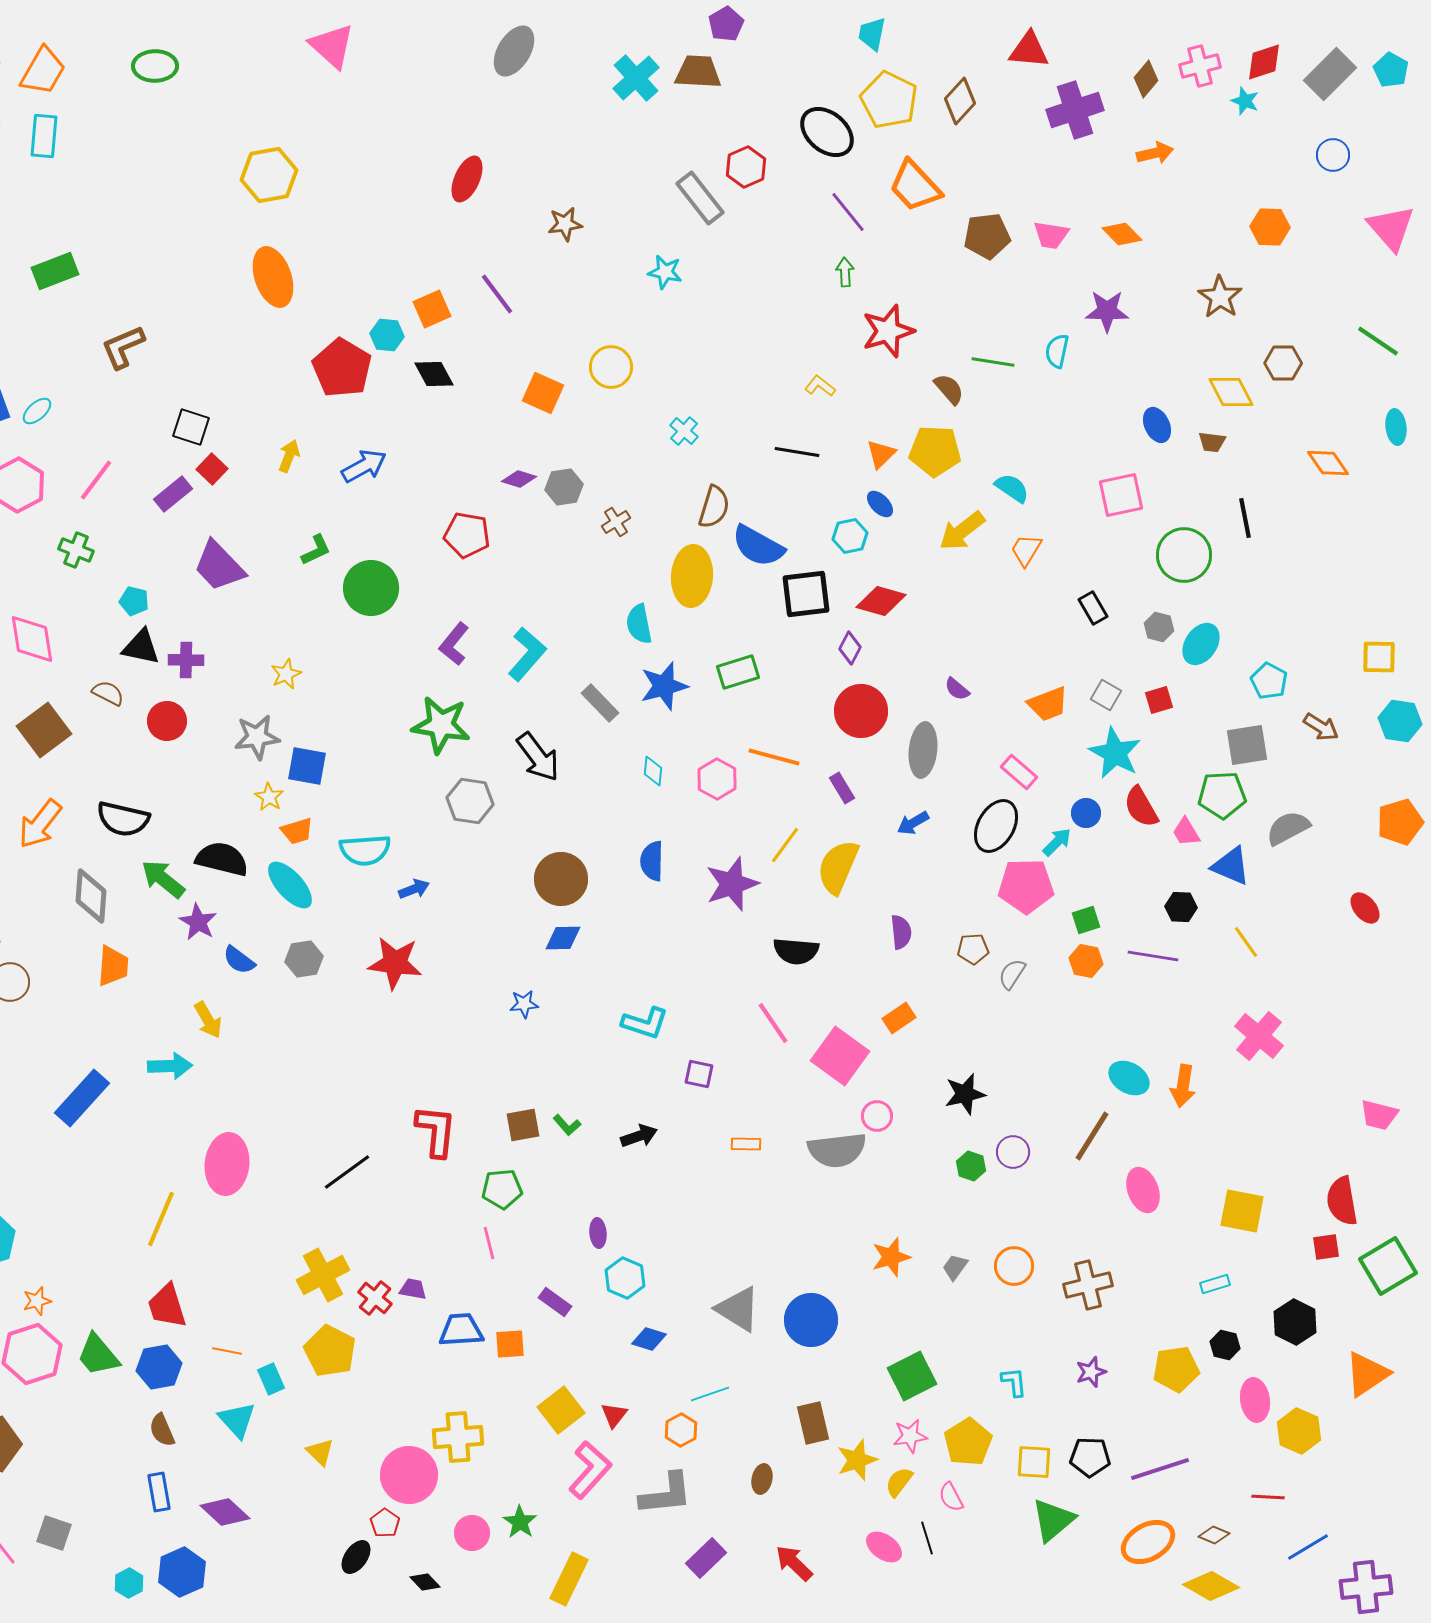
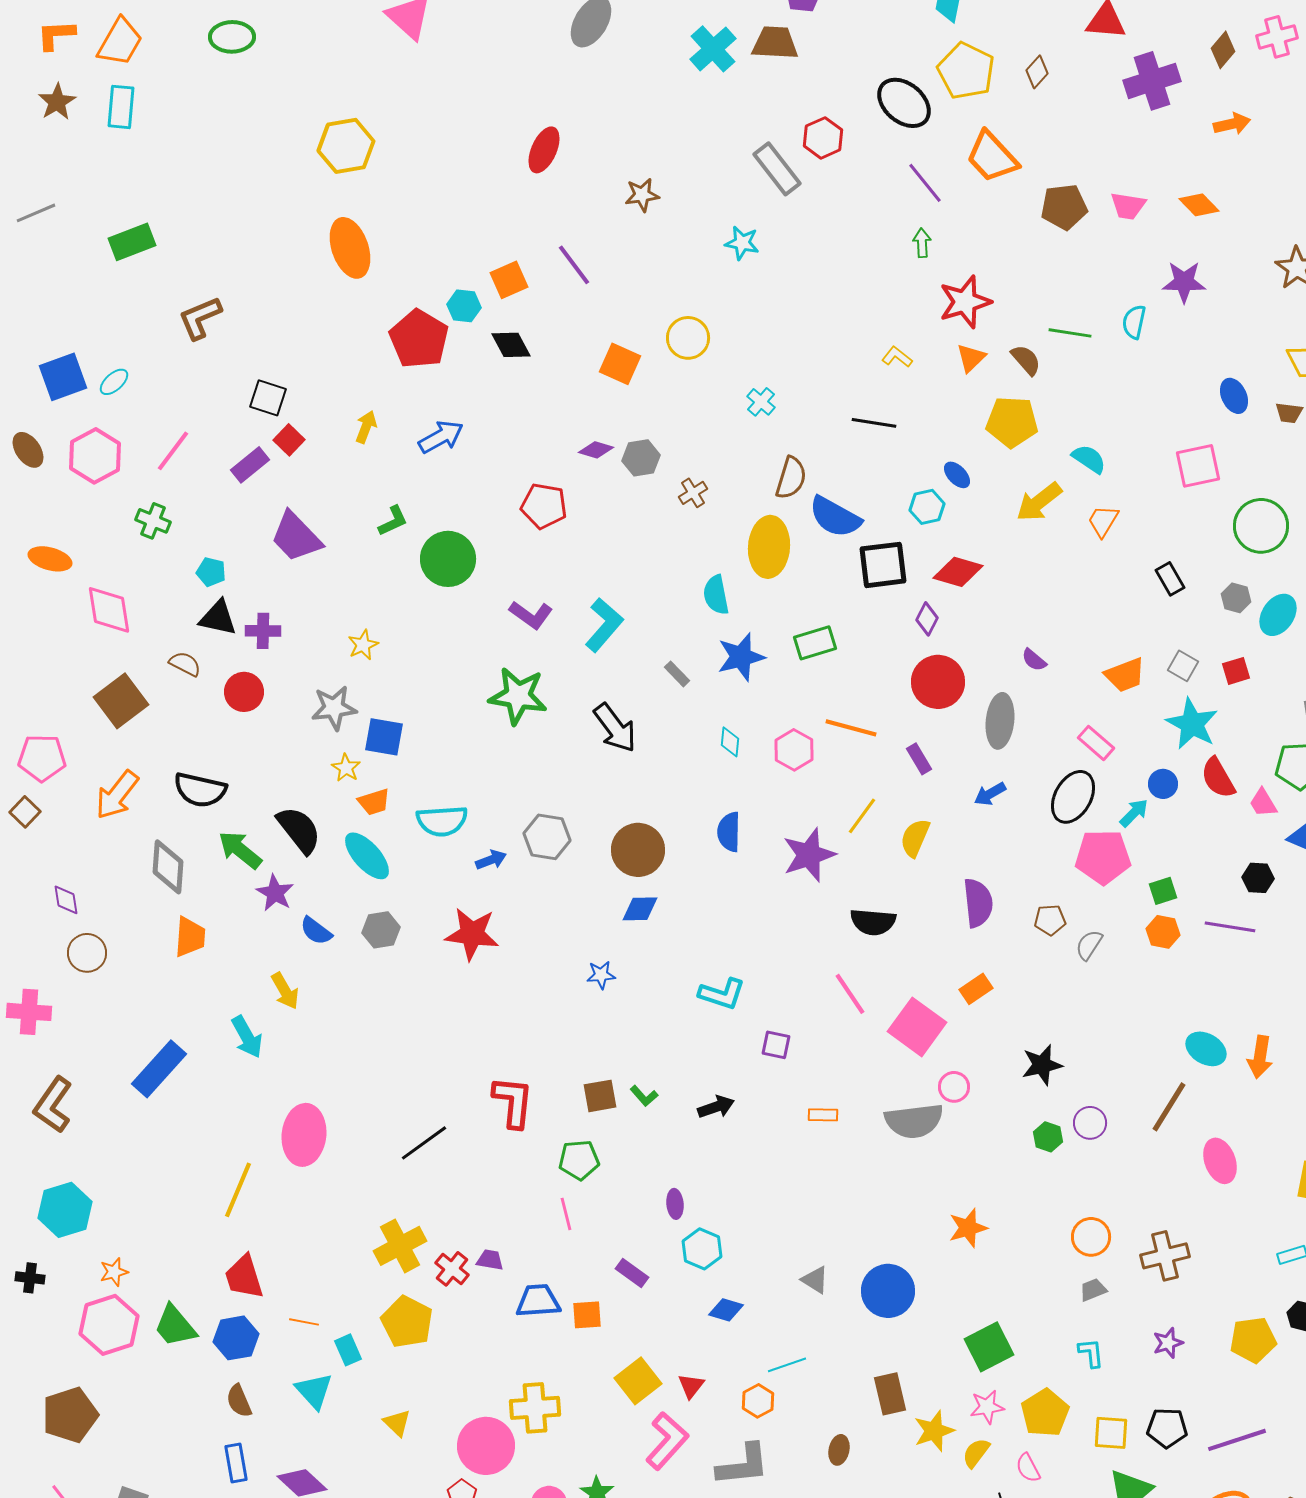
brown diamond: (960, 101) -> (1037, 72), size x0.7
orange triangle: (881, 454) -> (971, 358), moved
purple L-shape: (454, 644) -> (531, 615), turned -93
gray rectangle: (600, 703) -> (677, 674), size x0.7
gray hexagon: (470, 801) -> (547, 837), moved
black semicircle: (222, 859) -> (299, 830), turned 38
yellow semicircle: (838, 867) -> (915, 838), size x0.7
purple semicircle: (901, 932) -> (978, 903), size x1.4
cyan arrow: (170, 1066) -> (247, 1037), turned 63
gray trapezoid: (955, 1267) -> (1093, 1290), moved, turned 32
gray triangle: (738, 1309) -> (815, 1280), size x0.6

